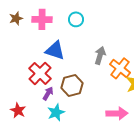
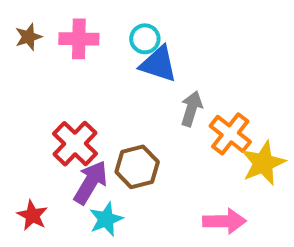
blue triangle: (55, 50) -> (158, 64), moved
purple arrow: (48, 93) -> (91, 182), size x1.6

